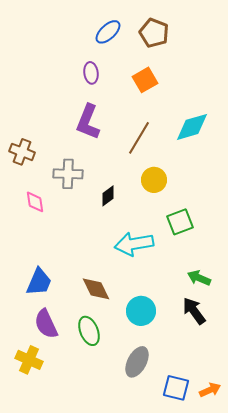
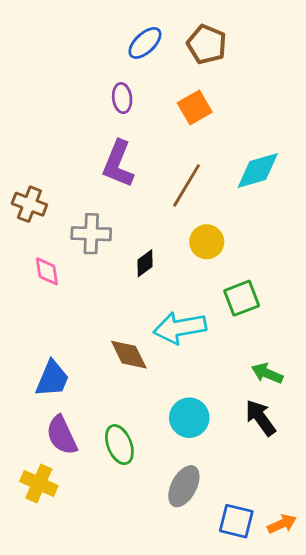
brown diamond: (96, 289) -> (129, 355), moved

